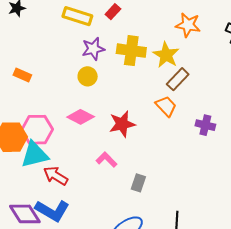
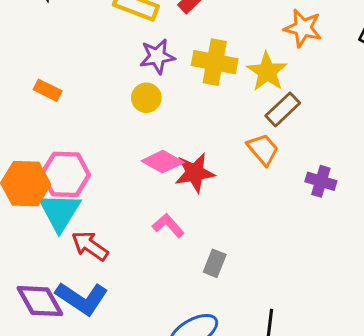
pink diamond: (81, 117) -> (163, 162), moved
cyan triangle: (35, 155) -> (60, 212), turned -48

